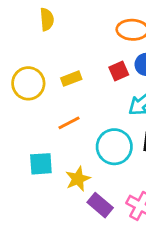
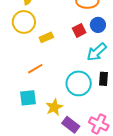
yellow circle: (28, 83) -> (24, 22), moved
orange line: (69, 123) -> (35, 69), moved

